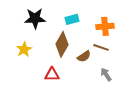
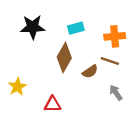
yellow star: (24, 49) -> (17, 87), moved
red triangle: (52, 74) -> (53, 104), moved

